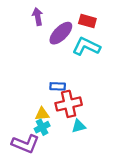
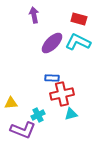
purple ellipse: (61, 33) -> (52, 43), moved
yellow triangle: (42, 114) -> (11, 103), moved

